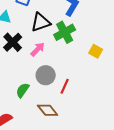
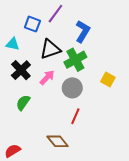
gray circle: (46, 75) -> (72, 88), moved
green semicircle: (23, 90) -> (23, 103), moved

